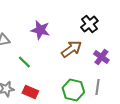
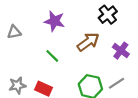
green line: (24, 62) -> (52, 56), moved
gray line: (97, 87) -> (116, 83), turned 49

